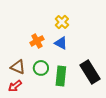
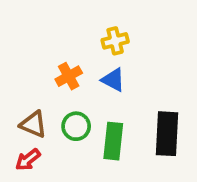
yellow cross: (62, 22) -> (115, 41), turned 32
black rectangle: (90, 72) -> (167, 134), turned 35

